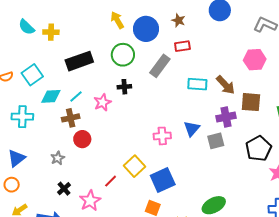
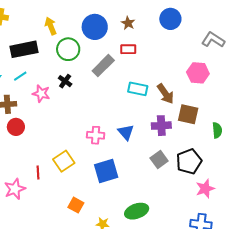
yellow arrow: (117, 20) -> (51, 26), moved
black cross: (124, 87) -> (65, 81), turned 32
cyan line: (76, 96) -> (20, 76), moved
pink star: (103, 102) -> (41, 94), turned 30
blue triangle: (192, 129) -> (126, 132), turned -30
gray square: (216, 141) -> (159, 159), moved, turned -30
blue square: (163, 180) -> (106, 171), moved
red line: (111, 181) -> (38, 172), turned -56

